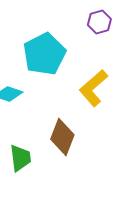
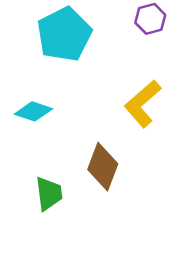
cyan pentagon: (44, 54) -> (64, 34), moved

